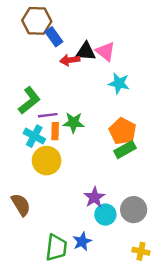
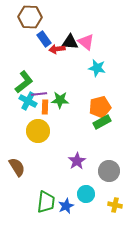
blue rectangle: (54, 37) -> (44, 39), moved
orange pentagon: (123, 131) -> (100, 107), turned 30
cyan cross: (34, 136) -> (28, 101), moved
cyan circle: (105, 215) -> (86, 194), moved
blue star: (82, 241) -> (66, 206), moved

